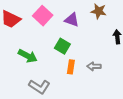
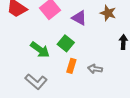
green arrow: (28, 56) -> (40, 50), moved

